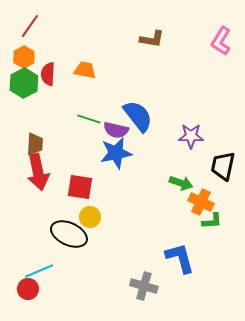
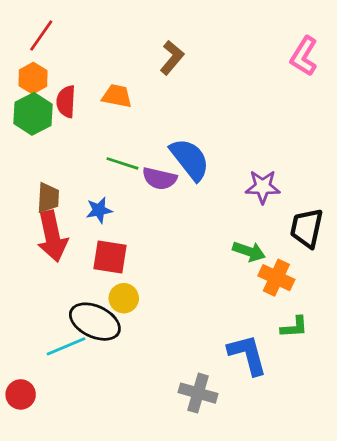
brown L-shape: (152, 39) -> (172, 58), moved, turned -60
blue star: (116, 153) -> (99, 210), moved, size x0.6
green L-shape: (212, 221) -> (294, 327), moved
cyan line: (39, 271) -> (66, 346), moved
red circle: (28, 289) -> (21, 394), moved

